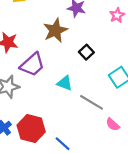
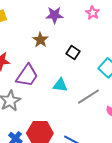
brown star: (55, 30) -> (40, 40), size x0.7
gray line: (91, 102) -> (88, 97), turned -50

